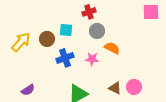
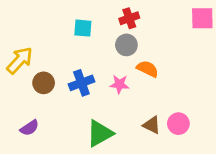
red cross: (89, 12) -> (129, 18), moved
cyan square: (66, 30) -> (83, 28), moved
brown circle: (47, 39) -> (44, 83), moved

